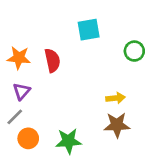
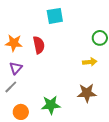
cyan square: (89, 30) -> (55, 16), moved
yellow arrow: (116, 98) -> (90, 62), moved
orange circle: (28, 138) -> (21, 112), moved

